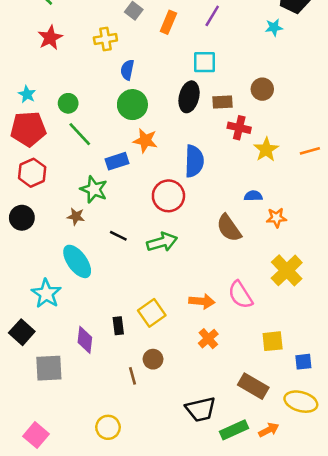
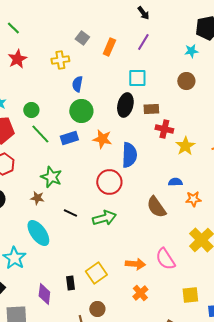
brown circle: (262, 89) -> (186, 81), moved
orange star: (145, 141) -> (102, 139), moved
blue rectangle: (117, 161) -> (69, 138), moved

